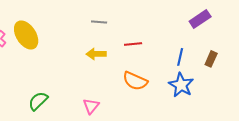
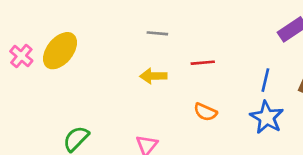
yellow ellipse: (26, 35) -> (60, 51), turned 72
orange semicircle: (135, 81) -> (205, 112), size x0.7

